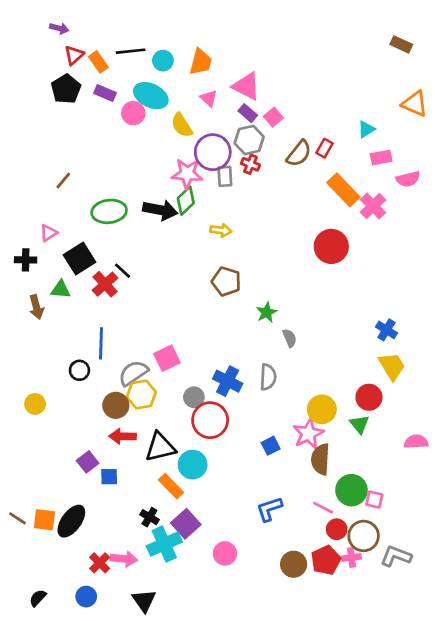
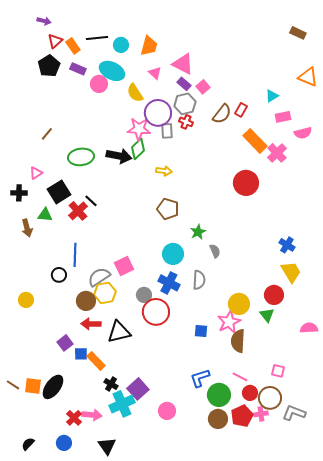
blue square: (271, 446) -> (201, 331), turned 32
cyan circle: (193, 465) -> (173, 254), moved
orange rectangle: (171, 486) -> (96, 361), moved
green circle: (351, 490) -> (219, 395), moved

